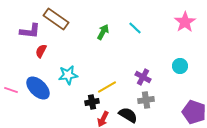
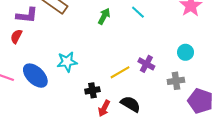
red semicircle: (41, 51) -> (16, 36), moved
yellow line: (107, 87) -> (120, 72), moved
gray cross: (146, 100) -> (176, 81), moved

